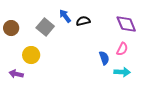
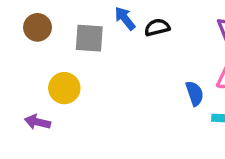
gray square: (45, 27) -> (89, 38), turned -36
brown circle: (11, 28) -> (37, 27), moved

